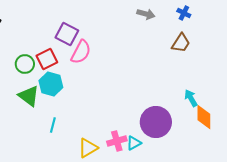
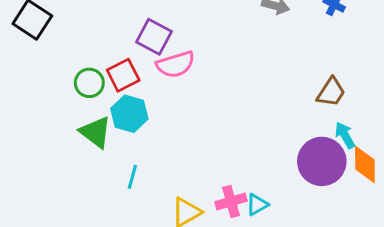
brown trapezoid: (181, 43) -> (331, 92), moved
pink semicircle: (81, 52) -> (176, 64), turned 45
purple circle: (156, 122) -> (322, 161), moved

